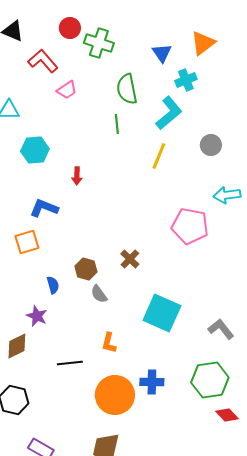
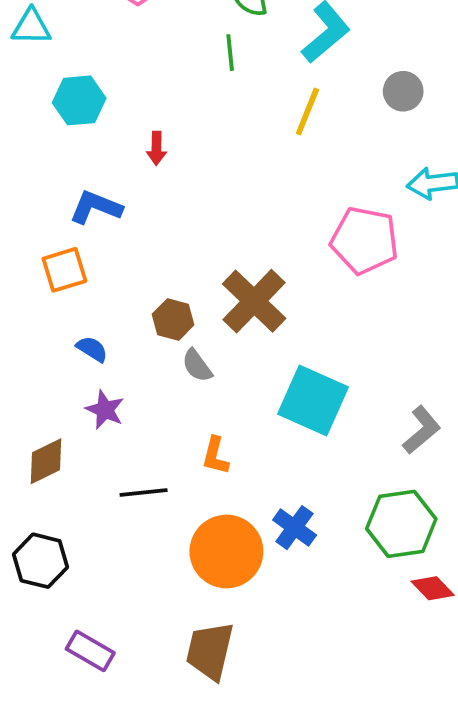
brown cross: (130, 259) -> (254, 301), size x1.8
blue semicircle: (53, 285) -> (92, 349), moved, turned -42
purple star: (37, 316) -> (105, 410), moved
gray L-shape: (221, 329) -> (422, 430), turned 88
blue cross: (152, 382) -> (295, 528), turned 35

